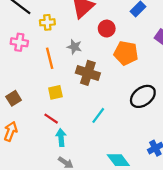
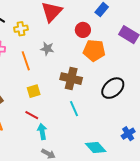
red circle: (107, 29) -> (83, 30), moved
brown cross: (88, 73) -> (71, 79), moved
cyan line: (98, 115) -> (74, 109), turned -56

